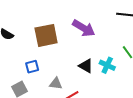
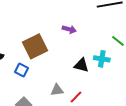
purple arrow: (84, 28) -> (69, 29), size x0.6
blue square: (32, 67) -> (22, 70), moved, turned -32

